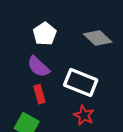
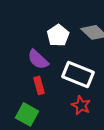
white pentagon: (45, 34) -> (58, 35), moved

